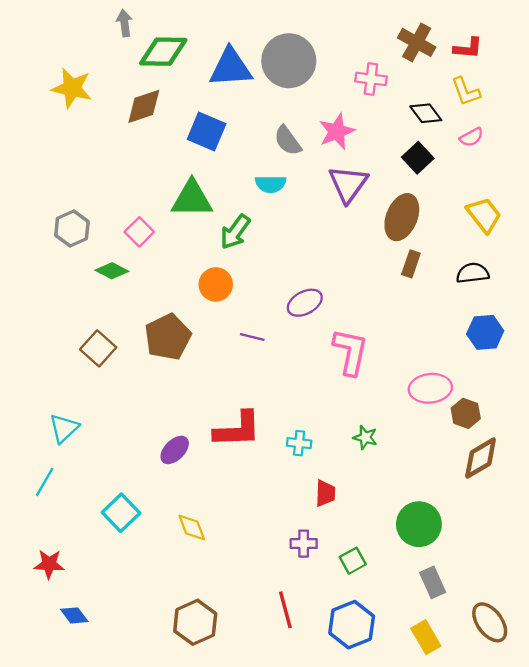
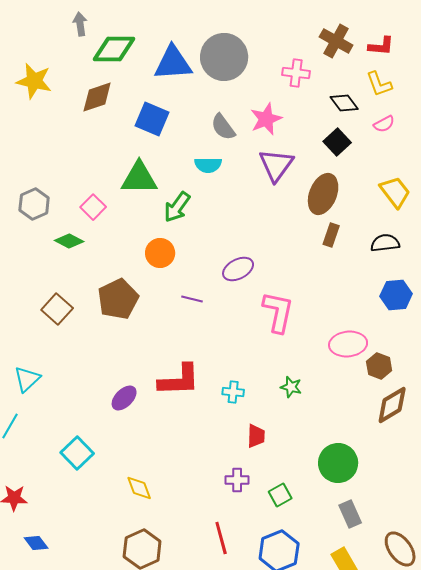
yellow diamond: (192, 528) -> (139, 488), moved

